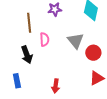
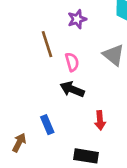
black arrow: (27, 55) -> (72, 89), moved, turned 144

